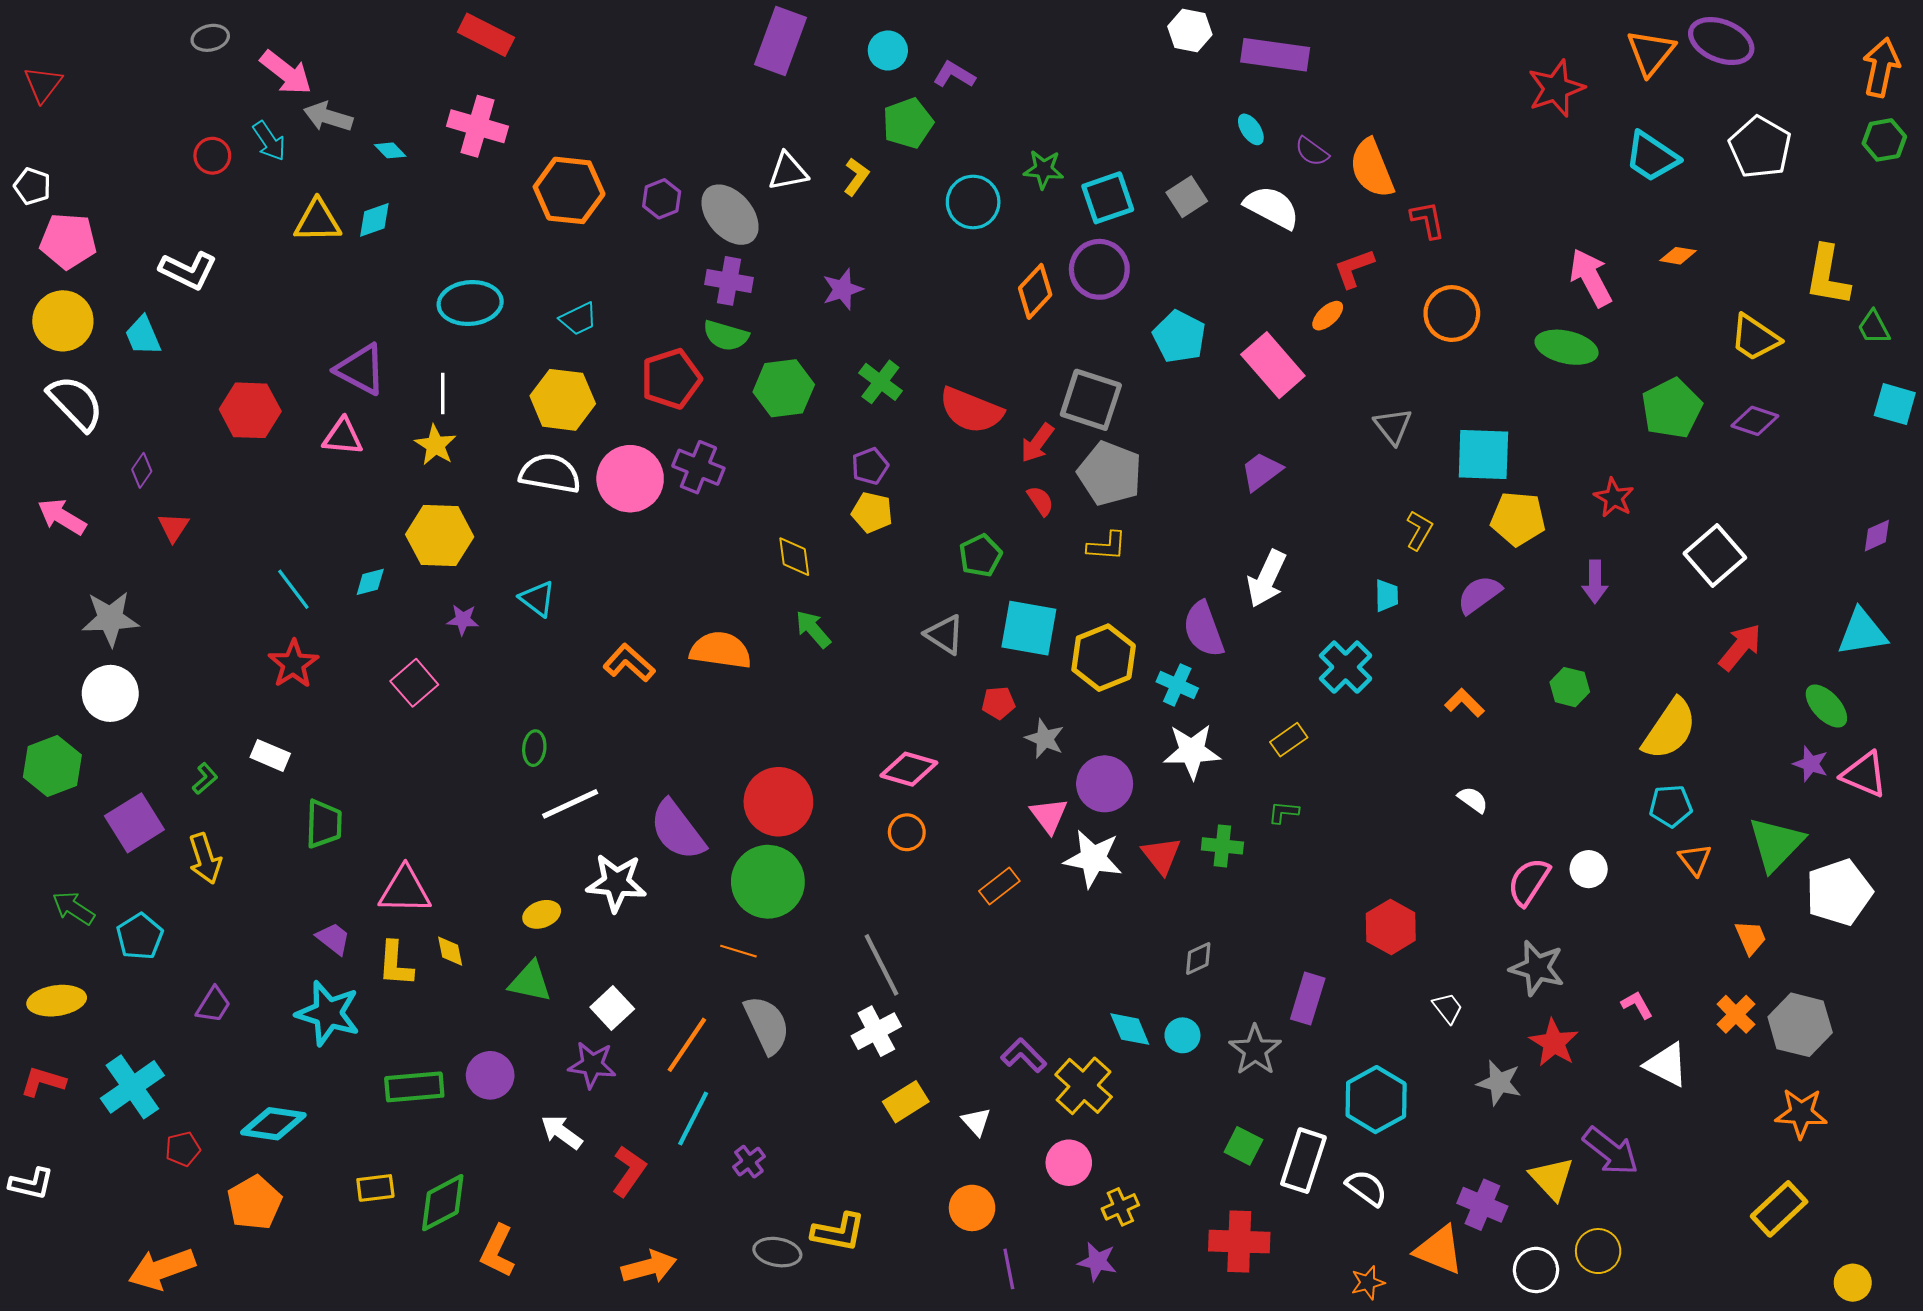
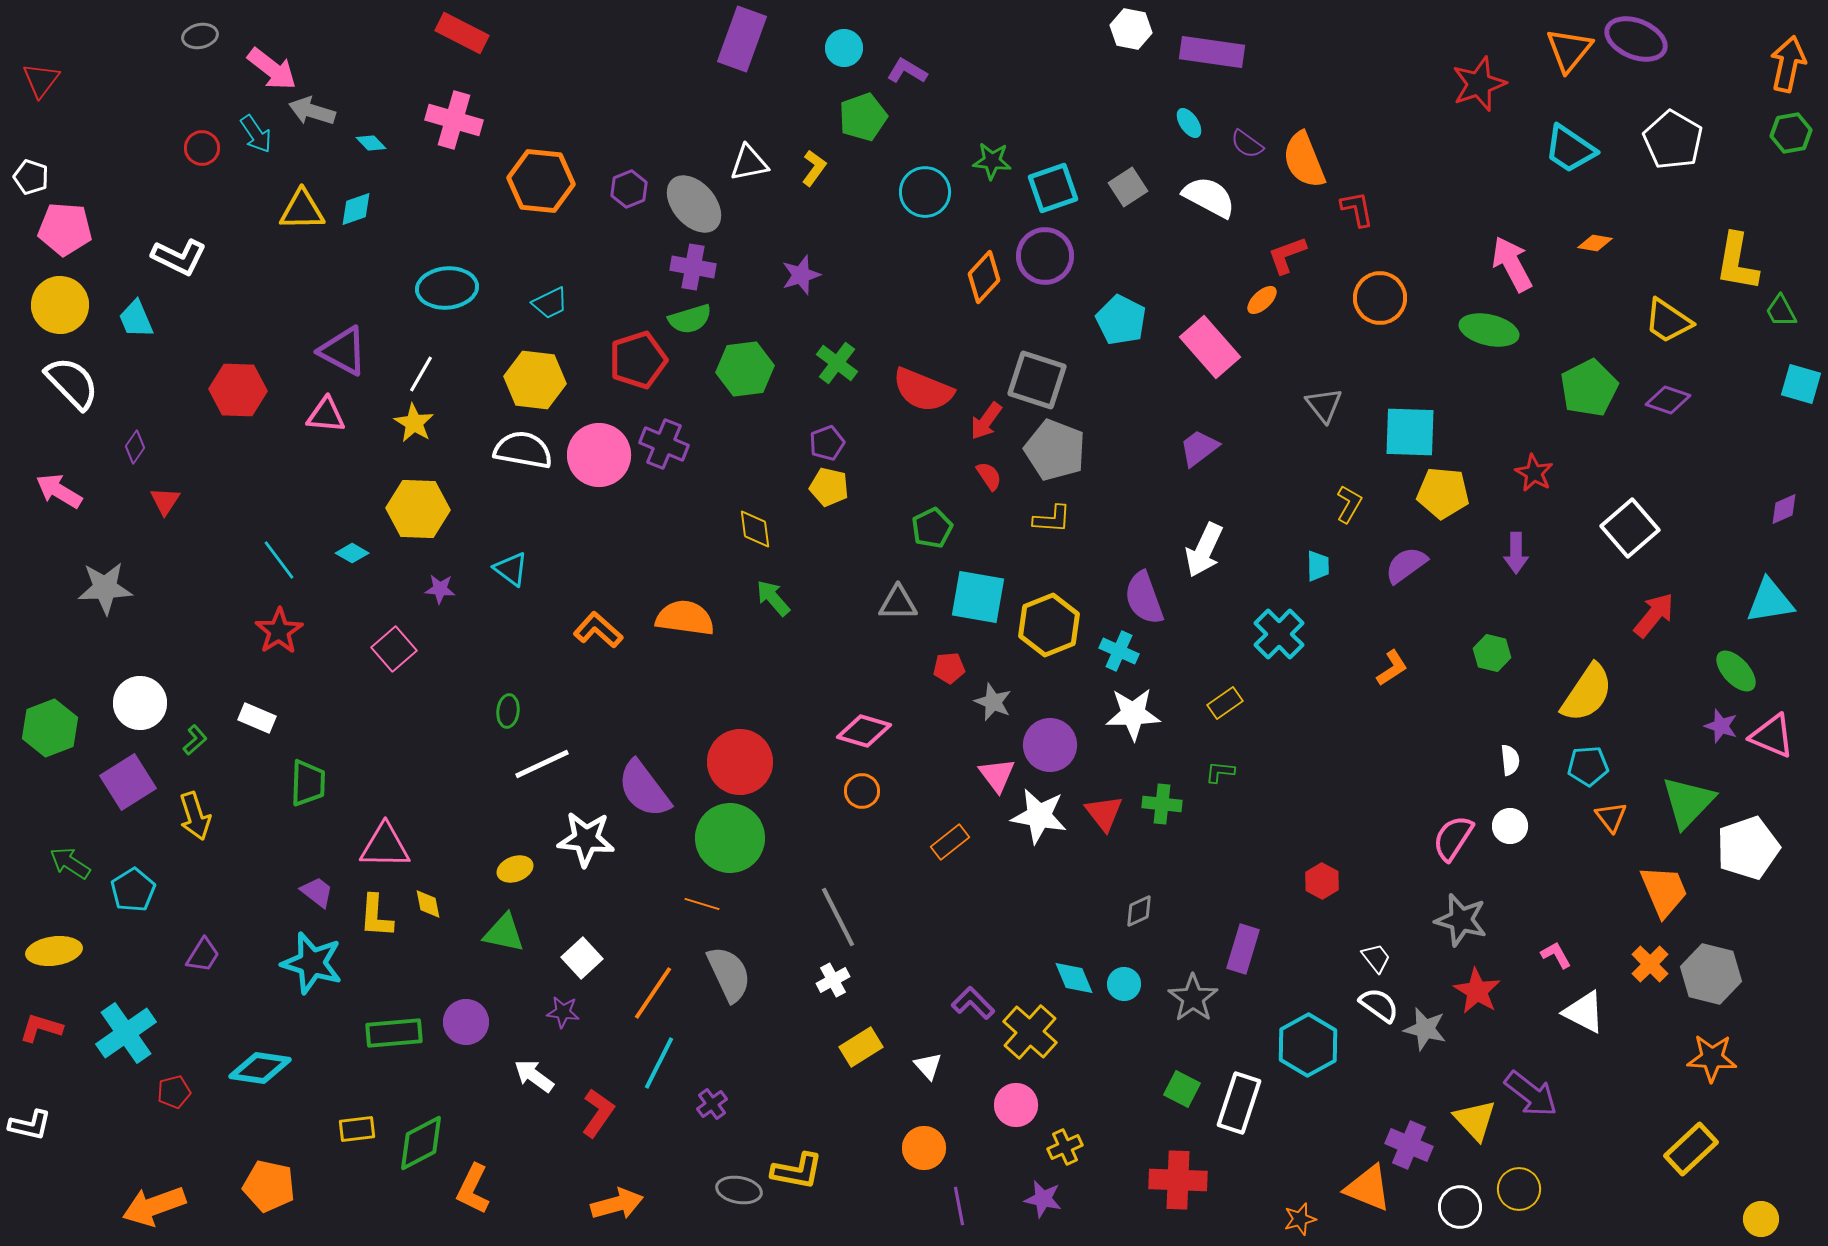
green semicircle: (726, 336) -> (690, 319), turned -33
white line: (443, 394) -> (421, 374), turned 30
cyan diamond: (370, 582) -> (352, 553), turned 44
gray triangle: (945, 634) -> (898, 603), turned -33
white circle: (110, 693) -> (140, 703), moved
orange L-shape: (1464, 703) -> (1392, 668), turned 102
white semicircle: (1473, 800) -> (1510, 760), moved, turned 48
red hexagon: (1391, 927) -> (1322, 881), size x0.7
orange trapezoid: (1751, 937) -> (1664, 891), size x1.6
white cross: (876, 1031) -> (833, 980), size x0.7
purple star: (592, 1065) -> (563, 1012), size x0.7
white semicircle: (1367, 1188) -> (1379, 1005), moved
orange pentagon: (254, 1203) -> (269, 1186), moved, turned -30

